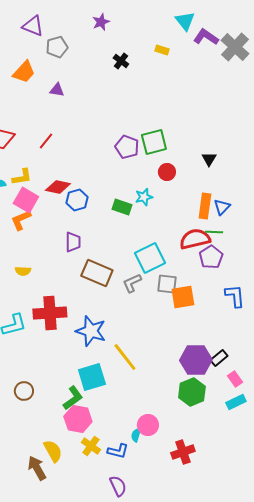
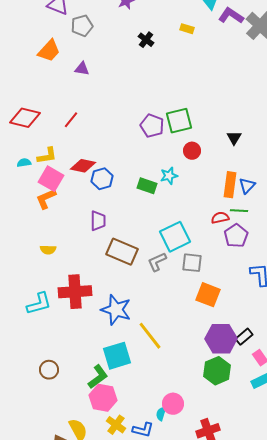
red semicircle: (195, 239) -> (220, 218), size x0.6
orange square: (183, 297) -> (208, 295), moved, turned 30

